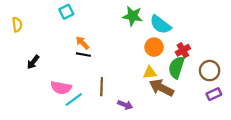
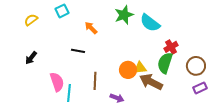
green star: (133, 16) -> (124, 15), turned -30
yellow semicircle: (17, 25) -> (31, 20), moved, turned -120
orange arrow: (82, 43) -> (91, 28), moved
orange circle: (154, 47) -> (128, 70), moved
pink semicircle: (61, 88) -> (57, 82), turned -120
cyan line: (74, 99) -> (69, 93), turned -48

